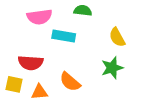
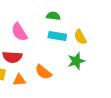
pink semicircle: (39, 17) -> (19, 32), moved, turned 66
cyan rectangle: (64, 36) -> (57, 36), moved

